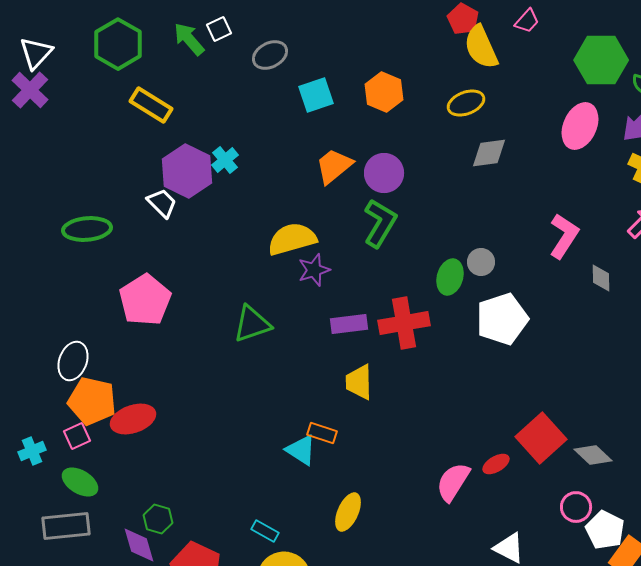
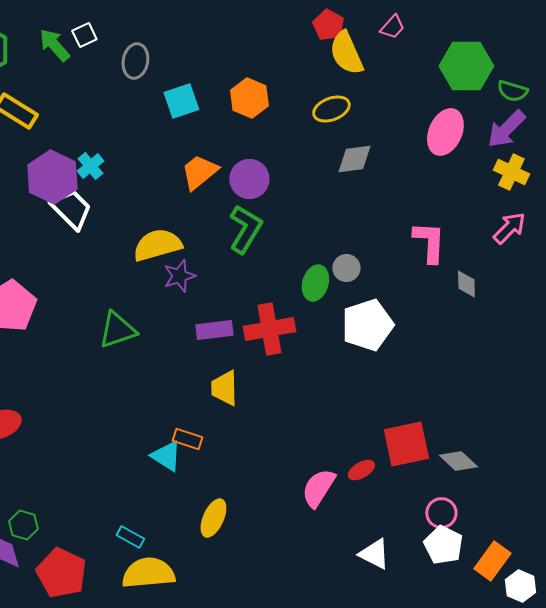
gray ellipse: (270, 55) -> (135, 61), turned -52
white trapezoid: (162, 203) -> (71, 209), moved, size x1.4
pink L-shape: (564, 236) -> (429, 242), turned -30
red square: (541, 438) -> (406, 444), turned 30
white pentagon: (605, 530) -> (443, 545), moved

